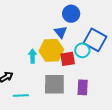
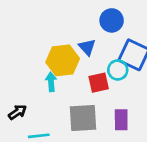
blue circle: (71, 14) -> (112, 20), moved
yellow hexagon: (51, 50) -> (63, 60), moved

